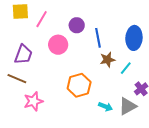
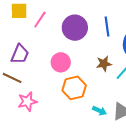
purple circle: (77, 25) -> (75, 28), size x1.6
blue line: (98, 38) -> (107, 27), moved
pink circle: (58, 45) -> (61, 62), moved

